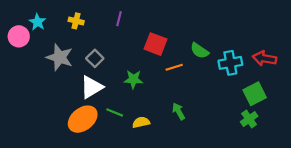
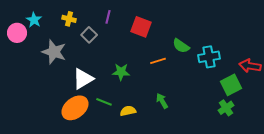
red square: (155, 44) -> (141, 27), moved
gray square: (95, 58) -> (89, 35), moved
red arrow: (265, 58) -> (250, 66), moved

